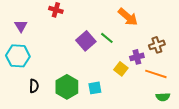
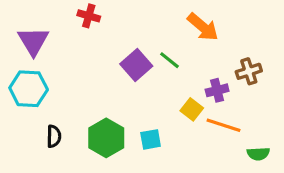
purple triangle: (21, 26) -> (33, 41), size x1.5
orange line: (156, 74) -> (223, 125), moved

